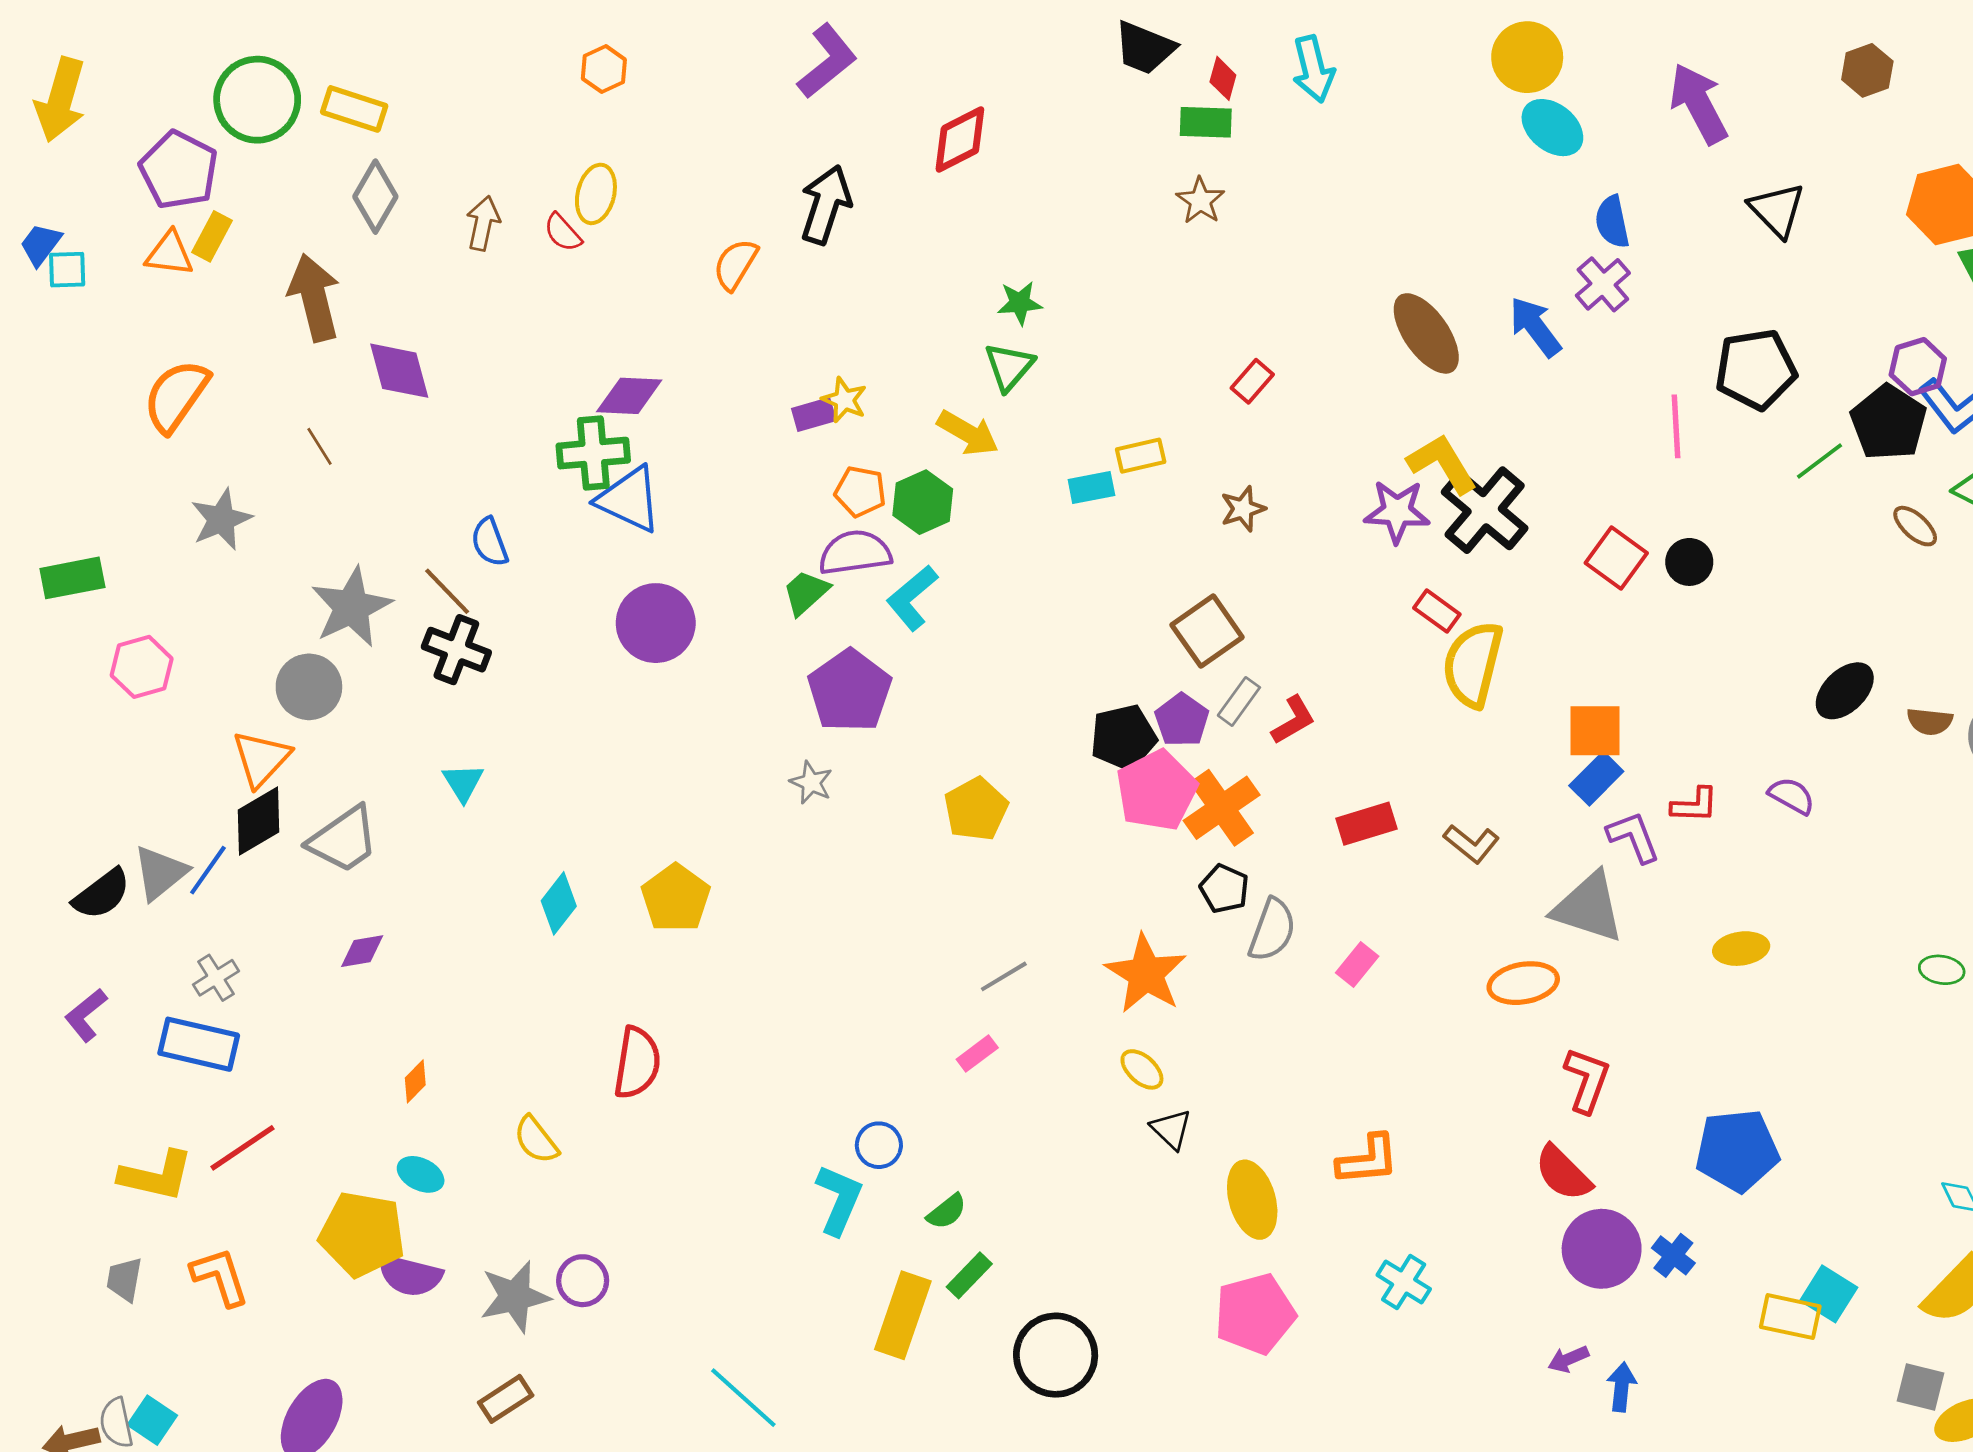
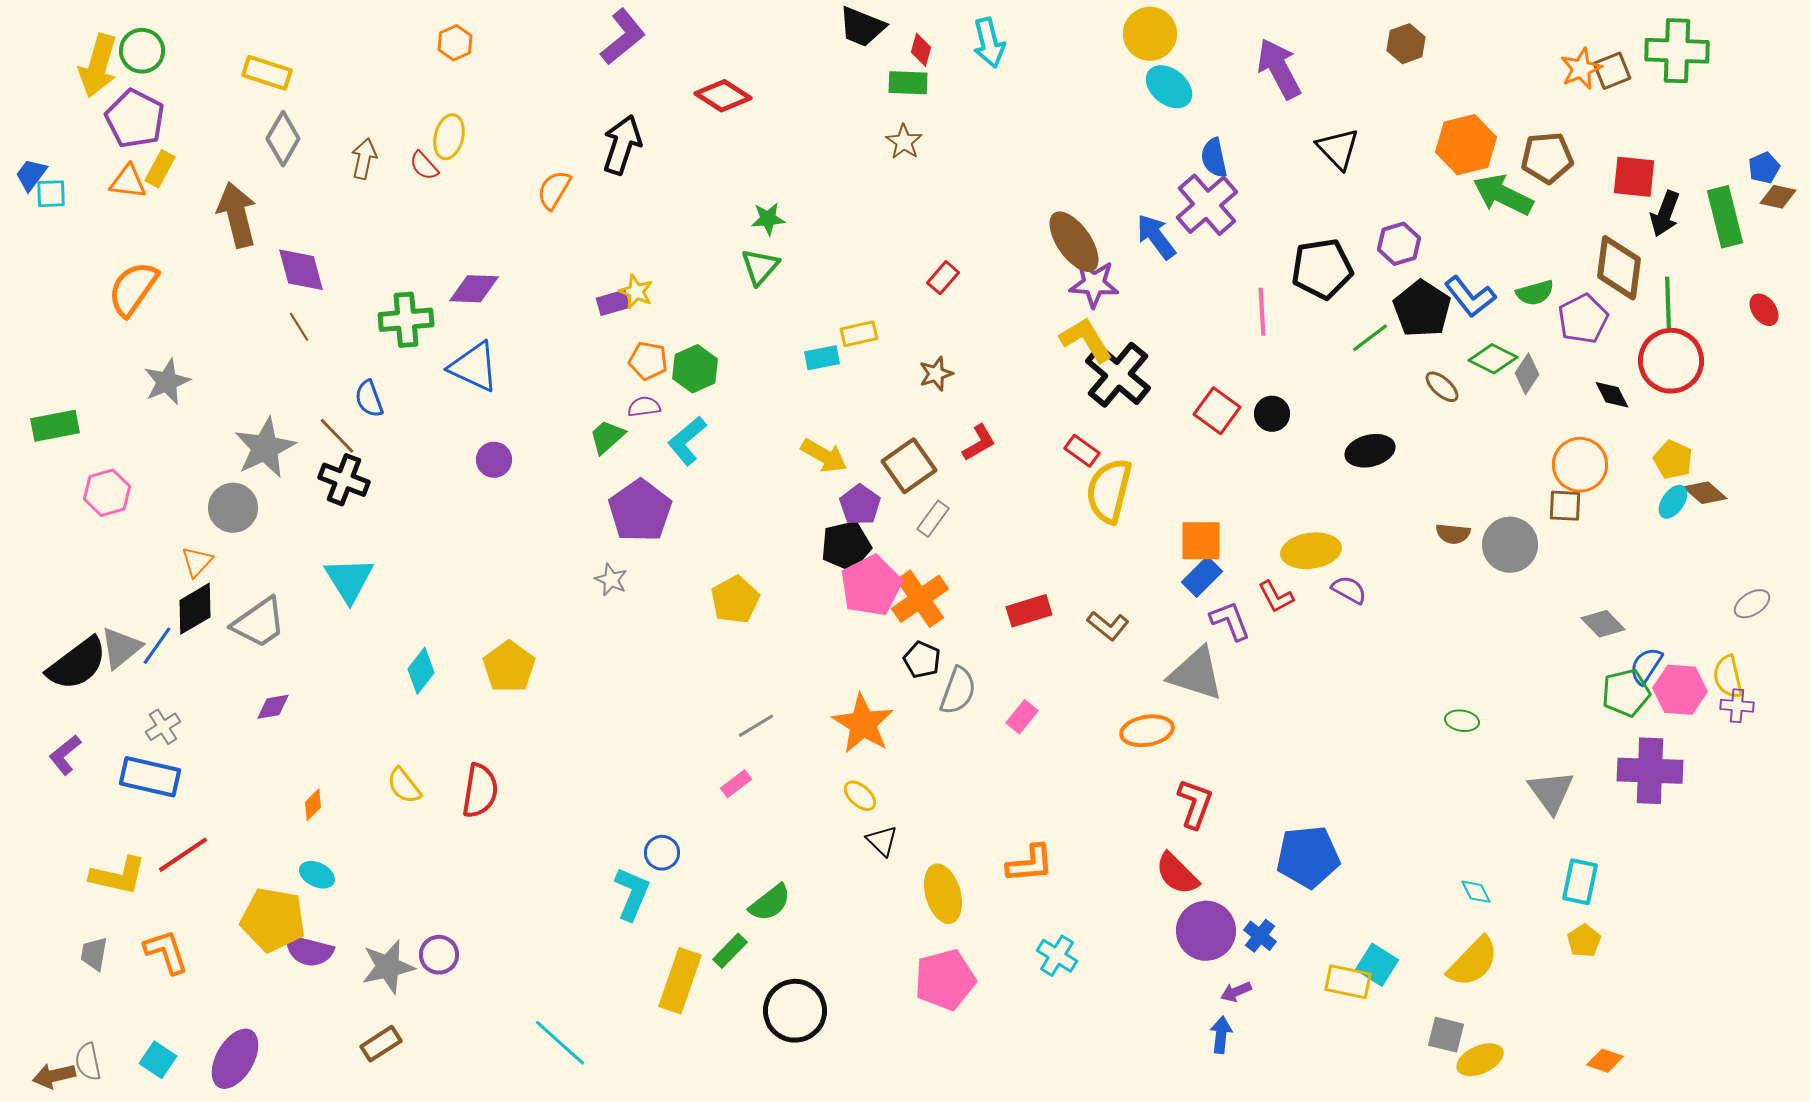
yellow arrow: (61, 100) -> (98, 66), moved
green circle: (257, 100) -> (142, 51), moved, size x0.7
red diamond: (960, 139) -> (723, 96), turned 60
purple cross: (1603, 284) -> (1207, 205), size x1.5
purple hexagon: (1918, 367) -> (1399, 244), moved
yellow arrow: (968, 433) -> (824, 456), moved
brown line: (320, 446) -> (299, 327), moved
green cross: (593, 453) -> (406, 320), moved
purple star: (1397, 511) -> (1094, 284), moved
purple semicircle: (855, 553) -> (644, 407), size x0.6
purple circle: (656, 623) -> (494, 460), size x0.6
black ellipse: (1845, 691) -> (1370, 451), moved, turned 30
purple pentagon: (1182, 720) -> (860, 505), moved
red L-shape: (1293, 720) -> (979, 443), moved
orange triangle: (261, 759) -> (197, 562), size x0.7
cyan triangle: (463, 782) -> (349, 580), size x1.6
red L-shape: (1695, 805) -> (1276, 597), turned 60
black semicircle: (102, 894) -> (77, 664), size x1.4
yellow ellipse: (1741, 949) -> (1311, 551), moved, size x1.4
yellow semicircle: (536, 1140) -> (404, 786), moved
green semicircle: (947, 1212) -> (770, 903), moved, size x1.4
purple arrow: (1568, 1359) -> (1236, 992), moved
cyan square: (152, 1420) -> (158, 1060), moved

